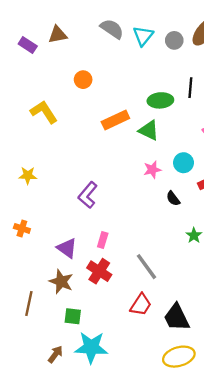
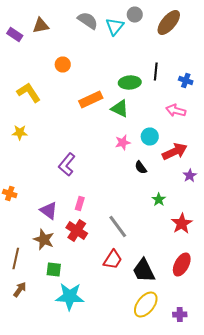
gray circle: (174, 40) -> (135, 14), moved
yellow star: (28, 175) -> (20, 132), moved
brown arrow: (55, 354) -> (20, 290), moved
yellow ellipse: (179, 357) -> (146, 304), turned -36

